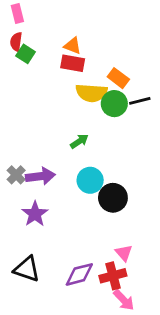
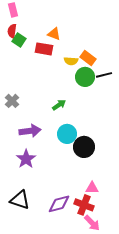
red rectangle: (73, 63) -> (44, 49), moved
yellow semicircle: (91, 93) -> (71, 61), moved, size x0.6
gray cross: (16, 175) -> (12, 101), moved
pink triangle: (124, 253) -> (92, 188), turned -48
red cross: (113, 276) -> (84, 205), turned 36

